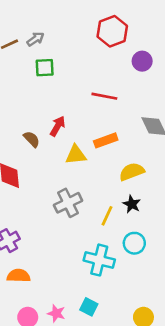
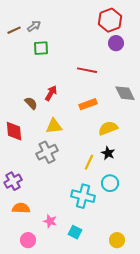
red hexagon: (112, 31) -> (110, 20), moved
yellow triangle: (76, 155) -> (54, 126), moved
gray cross: (68, 203) -> (47, 152), moved
pink star: (56, 313) -> (50, 221), moved

